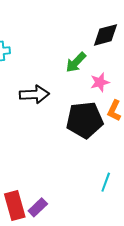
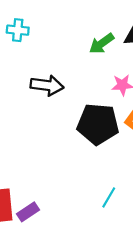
green arrow: (76, 62) -> (102, 43), moved

